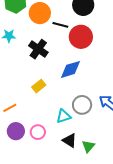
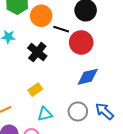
blue diamond: (71, 69) -> (88, 77), moved
cyan triangle: (64, 116) -> (45, 114), moved

